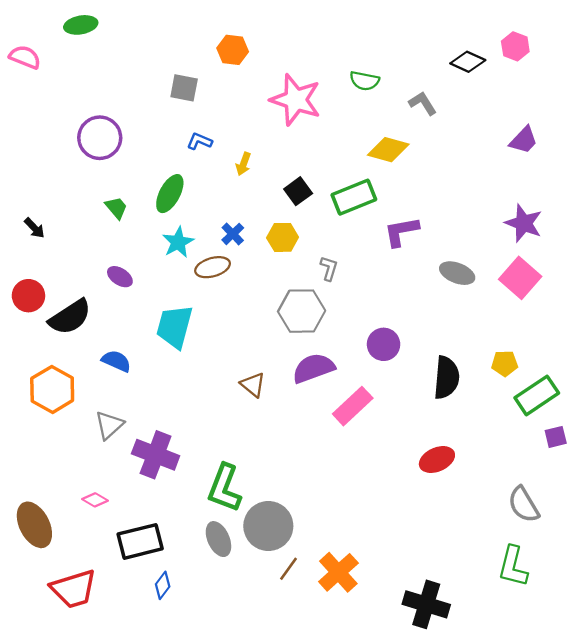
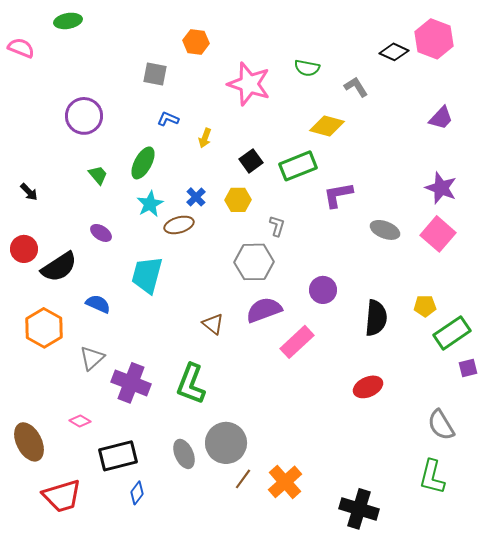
pink hexagon: (515, 46) -> (434, 39), size x1.6
green L-shape: (224, 488) -> (191, 384), moved

